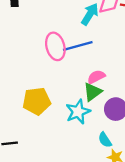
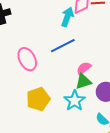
pink ellipse: (55, 46) -> (27, 59), moved
green triangle: (93, 92) -> (83, 81), turned 30

